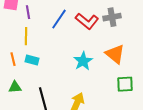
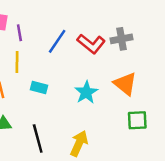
cyan rectangle: (32, 60) -> (39, 87), moved

